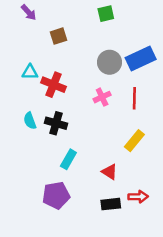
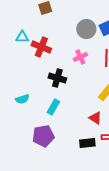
cyan semicircle: (30, 121) -> (22, 99), moved, turned -88
black cross: (56, 123) -> (57, 78), moved
red triangle: (110, 172) -> (95, 118), moved

